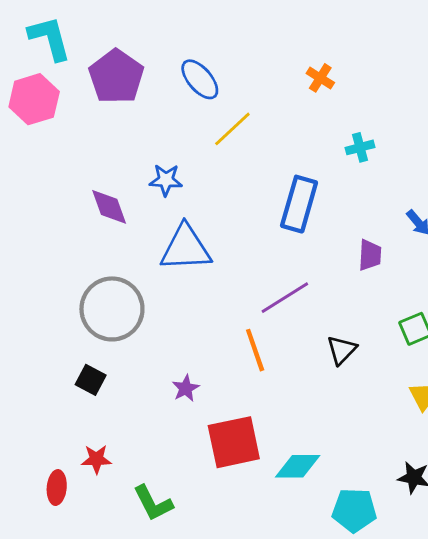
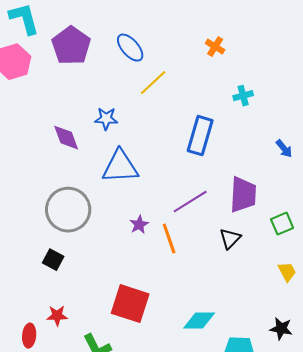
purple trapezoid: (370, 255) -> (243, 195), moved, size x1.6
purple star: (186, 388) -> (139, 225), moved
red square: (234, 442) -> (130, 304), moved, turned 30

